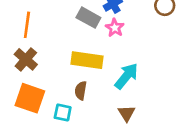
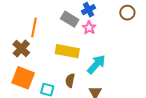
orange line: (27, 25) -> (34, 27), moved
brown semicircle: (81, 91) -> (70, 80), moved

